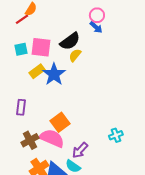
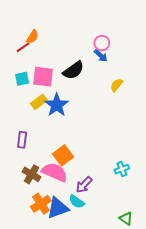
yellow semicircle: (75, 55) -> (117, 85), moved
brown cross: (30, 140) -> (32, 174), turned -30

